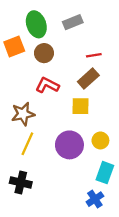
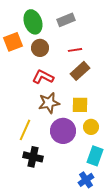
red line: (94, 55) -> (75, 50), moved
yellow square: (81, 106) -> (80, 105), moved
brown star: (23, 114) -> (49, 103), moved
black cross: (21, 182) -> (33, 157), moved

